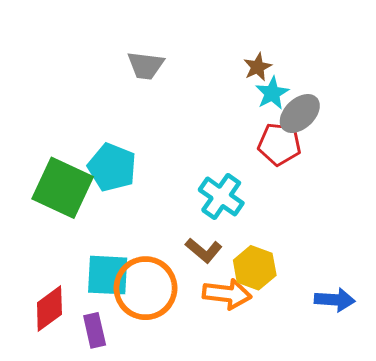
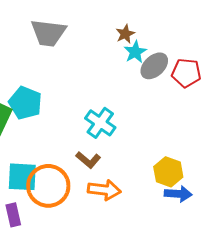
gray trapezoid: (146, 65) -> (48, 33), size x1.4
red pentagon: (279, 144) -> (186, 73), moved
yellow hexagon: (255, 268) -> (168, 172), moved

